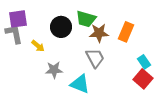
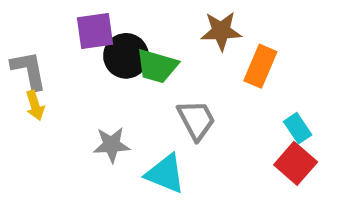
purple square: (18, 19) -> (95, 31), moved
green trapezoid: (86, 19) -> (157, 66), moved
brown star: (99, 33) -> (221, 31), moved
yellow arrow: (38, 46) -> (35, 105), moved, turned 32

